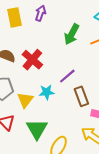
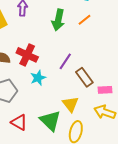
cyan star: (47, 92) -> (38, 78), moved
yellow triangle: (25, 100) -> (70, 104), moved

